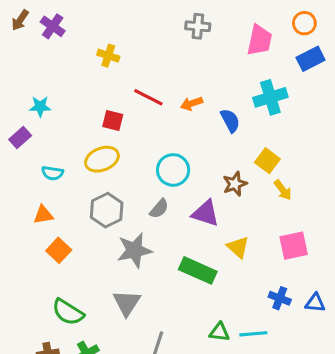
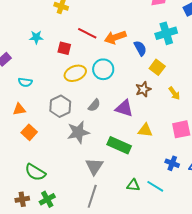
orange arrow: (192, 104) -> (115, 37), size x1.5
cyan star: (40, 107) -> (36, 37), moved
yellow ellipse: (102, 159) -> (75, 73), moved
yellow square: (267, 161) -> (157, 67), moved
cyan circle: (173, 170) -> (103, 69), moved
yellow triangle: (238, 247) -> (145, 130), turned -35
gray triangle: (127, 303) -> (94, 166), moved
cyan line: (253, 334) -> (155, 186), turned 36

